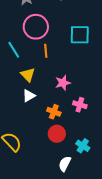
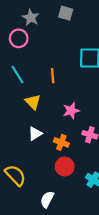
pink circle: (36, 27) -> (19, 38), moved, size x0.7
white triangle: (29, 96) -> (35, 134), moved
white semicircle: (65, 164) -> (47, 199), moved

